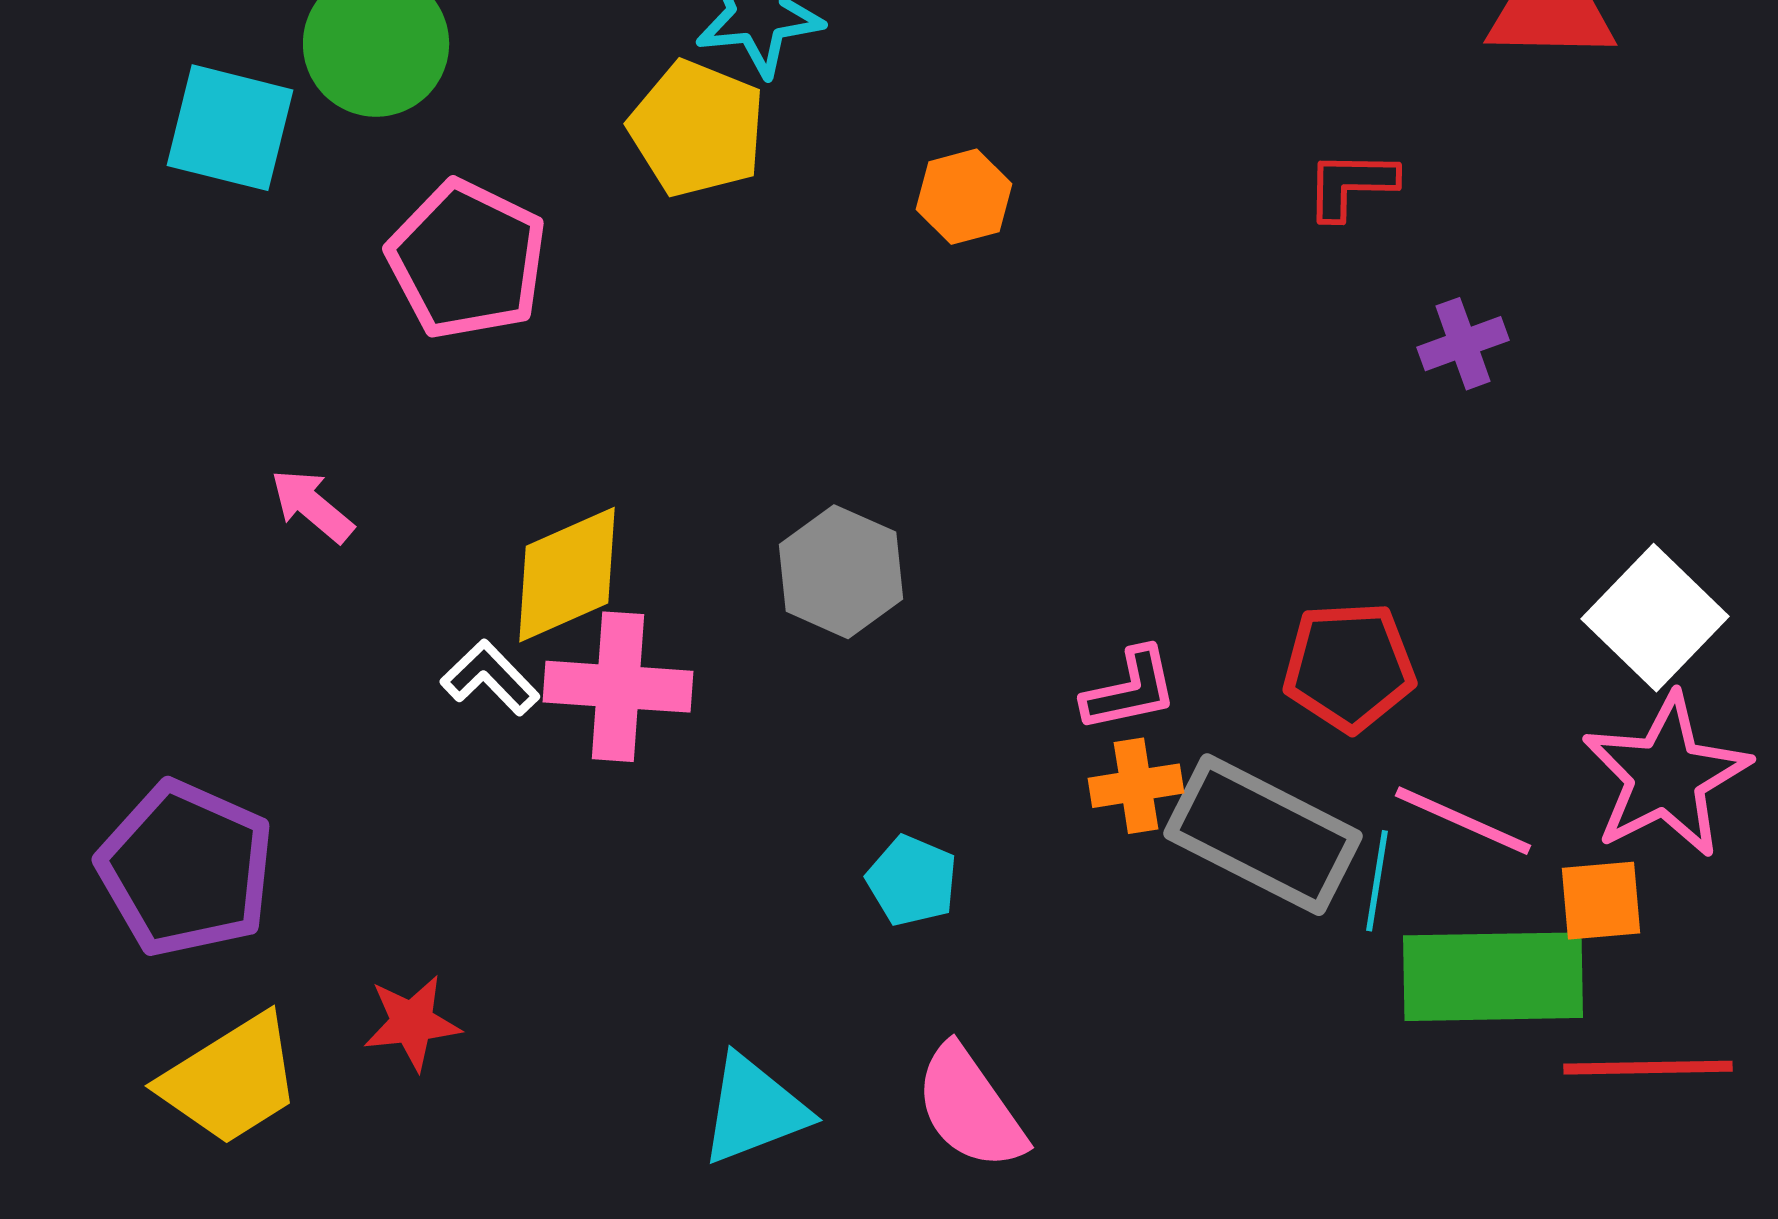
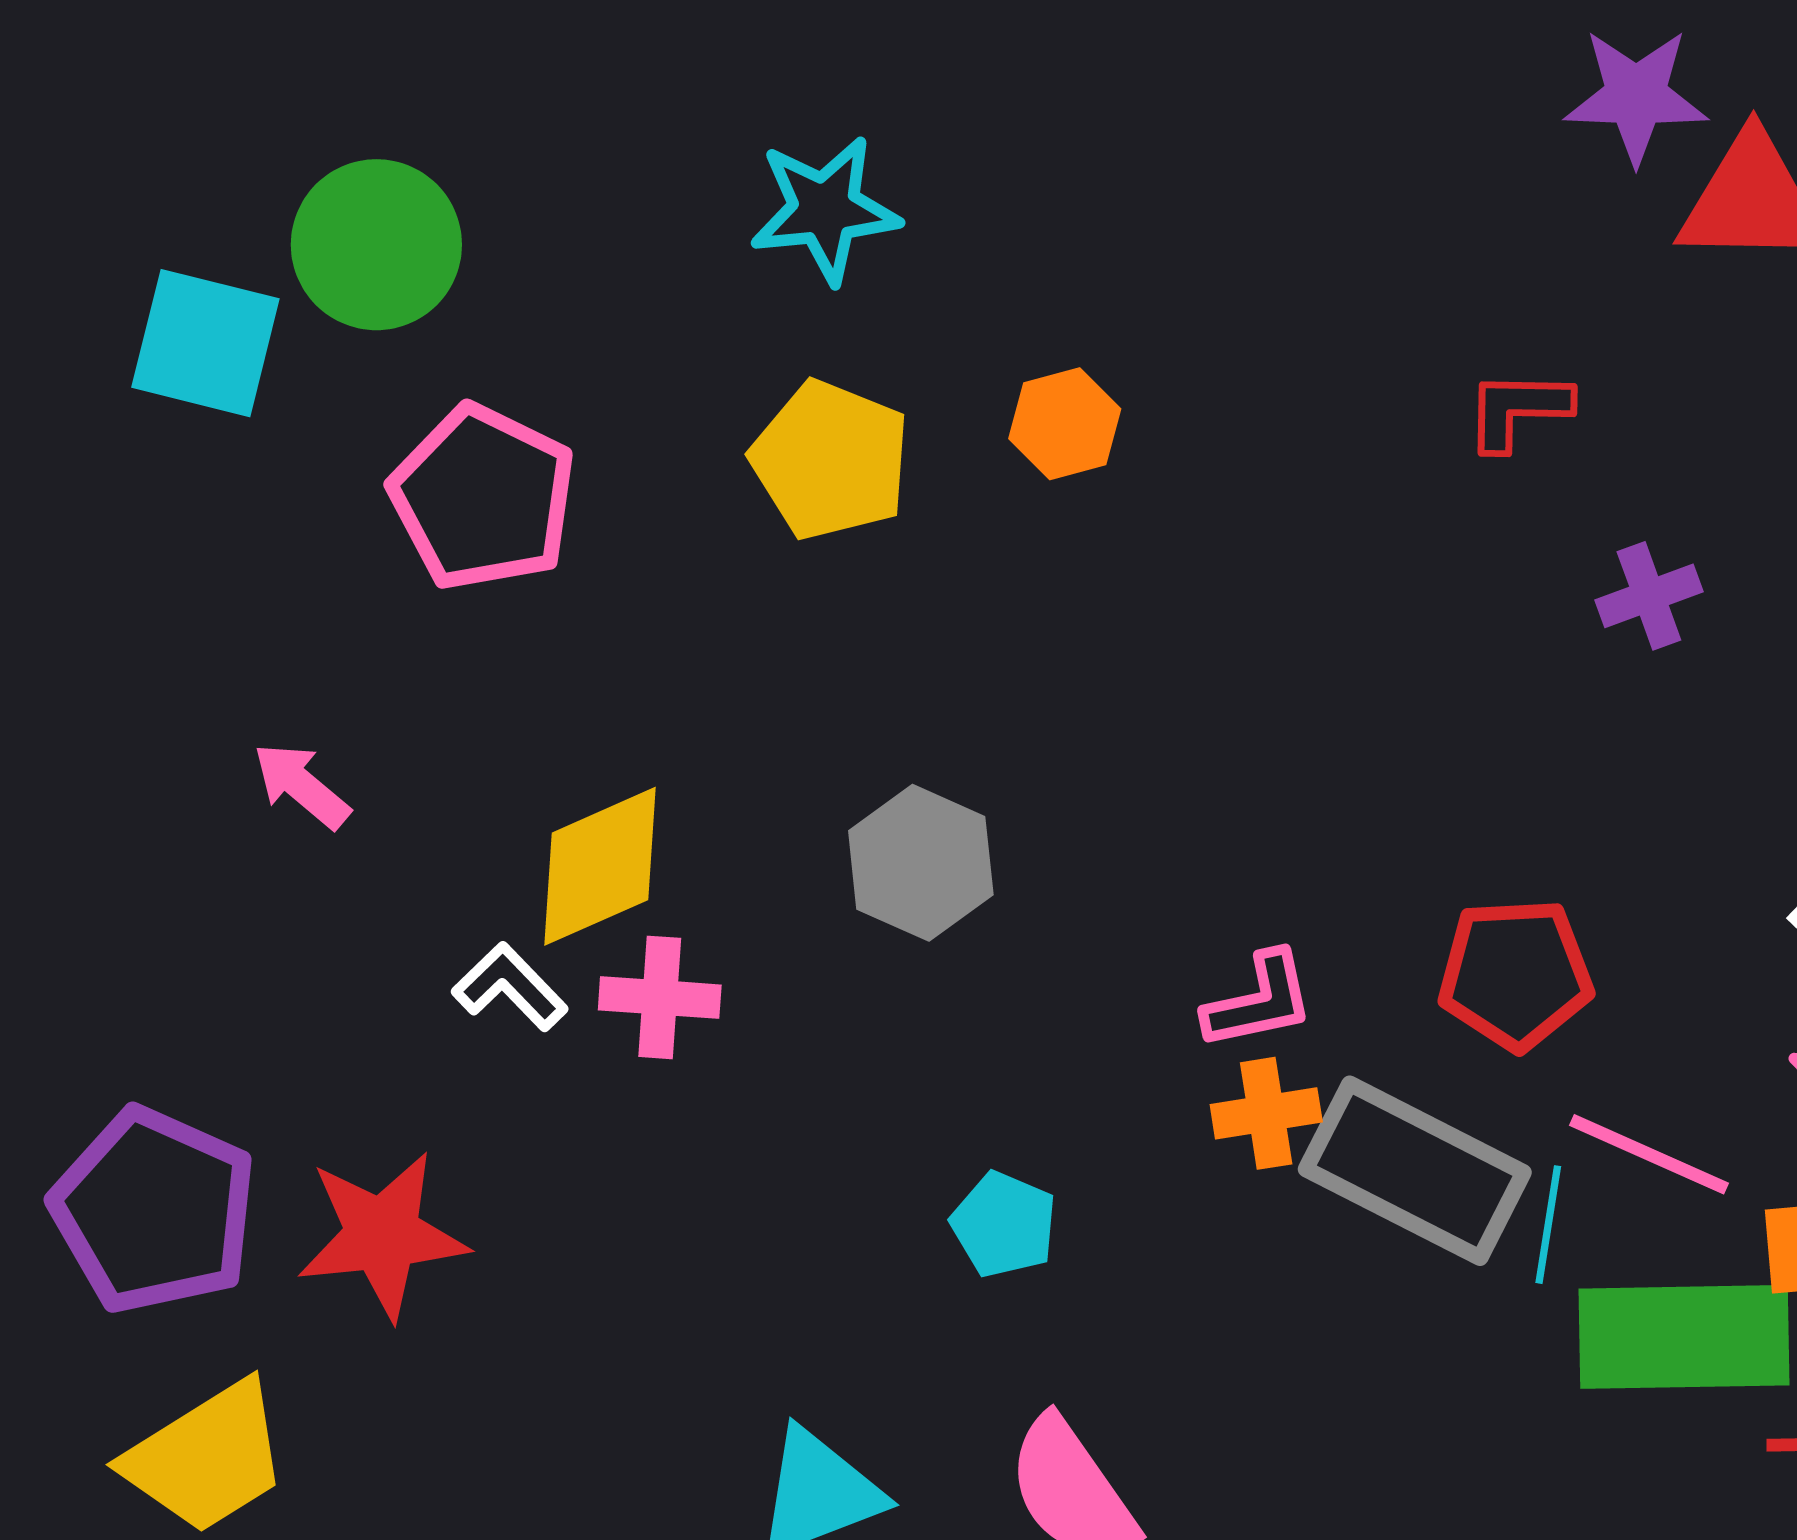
yellow pentagon: (697, 129) -> (831, 460), moved
pink cross: (618, 687) -> (660, 997), size x0.7
red star: (412, 1023) -> (382, 1235), moved, size x1.5

